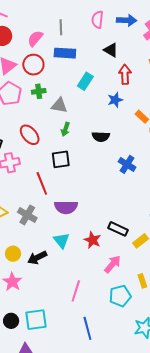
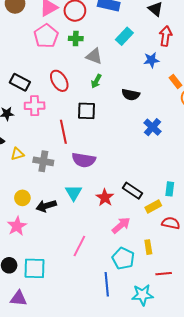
gray cross: (27, 215) -> (43, 161), turned -30
cyan pentagon: (120, 296) -> (123, 259), turned 30
blue line: (87, 328) -> (107, 284), moved

